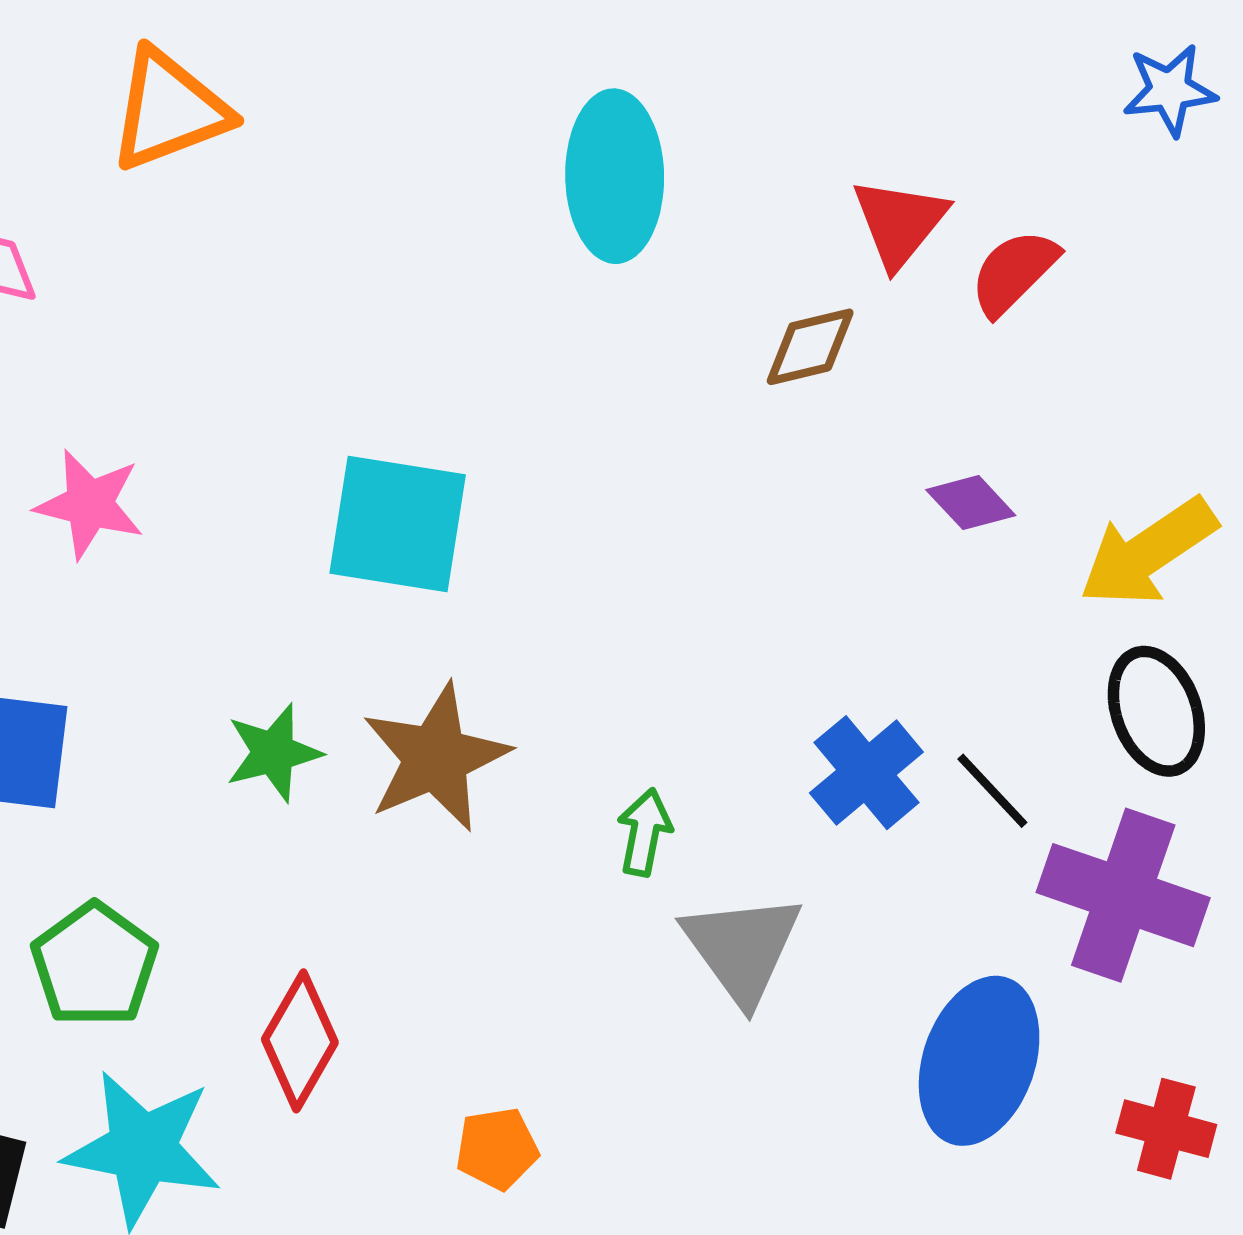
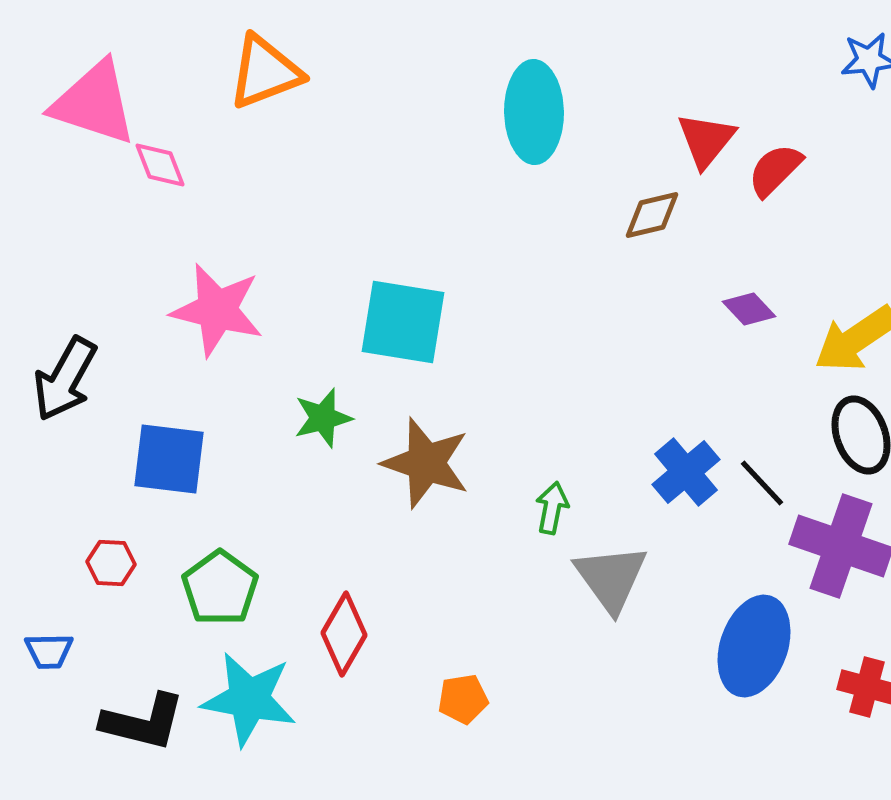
pink star: (89, 504) -> (217, 310), size x1.4
green star: (273, 753) -> (323, 418), moved
brown star: (436, 758) -> (426, 463), turned -30

